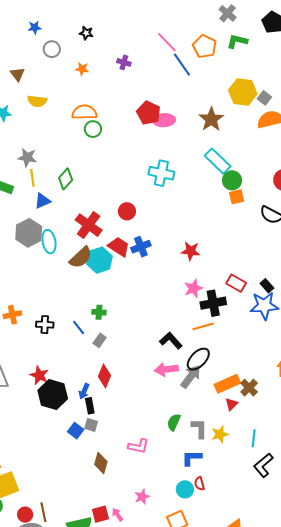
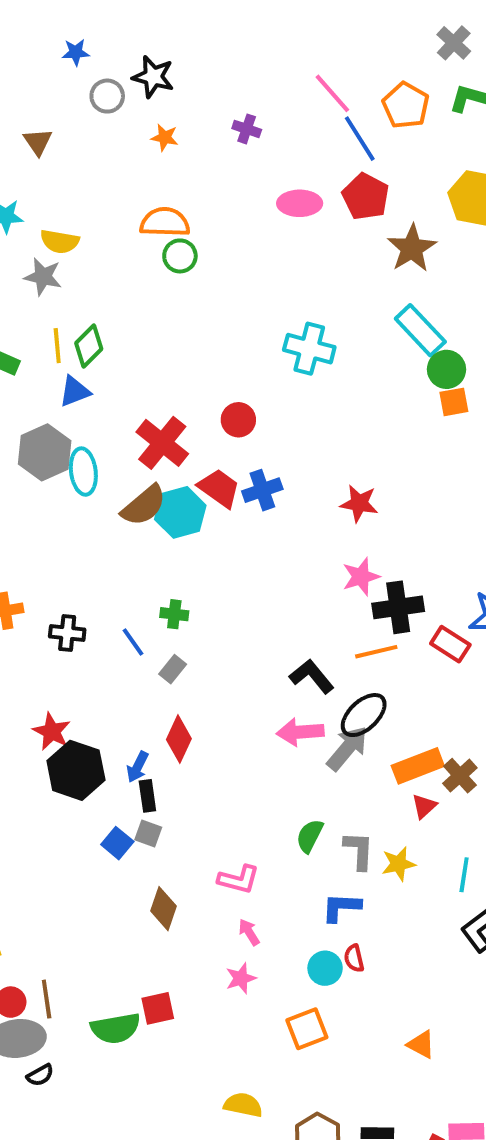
black star: (86, 33) -> (153, 77), moved, size x1.5
yellow semicircle: (37, 101) -> (60, 241), moved
red pentagon: (149, 113) -> (366, 197), moved
pink ellipse: (164, 120) -> (300, 203), moved
gray star: (27, 157) -> (43, 277), moved
green diamond: (66, 179) -> (89, 346), moved
red rectangle: (236, 283) -> (450, 644), moved
pink arrow: (117, 515) -> (249, 932), moved

